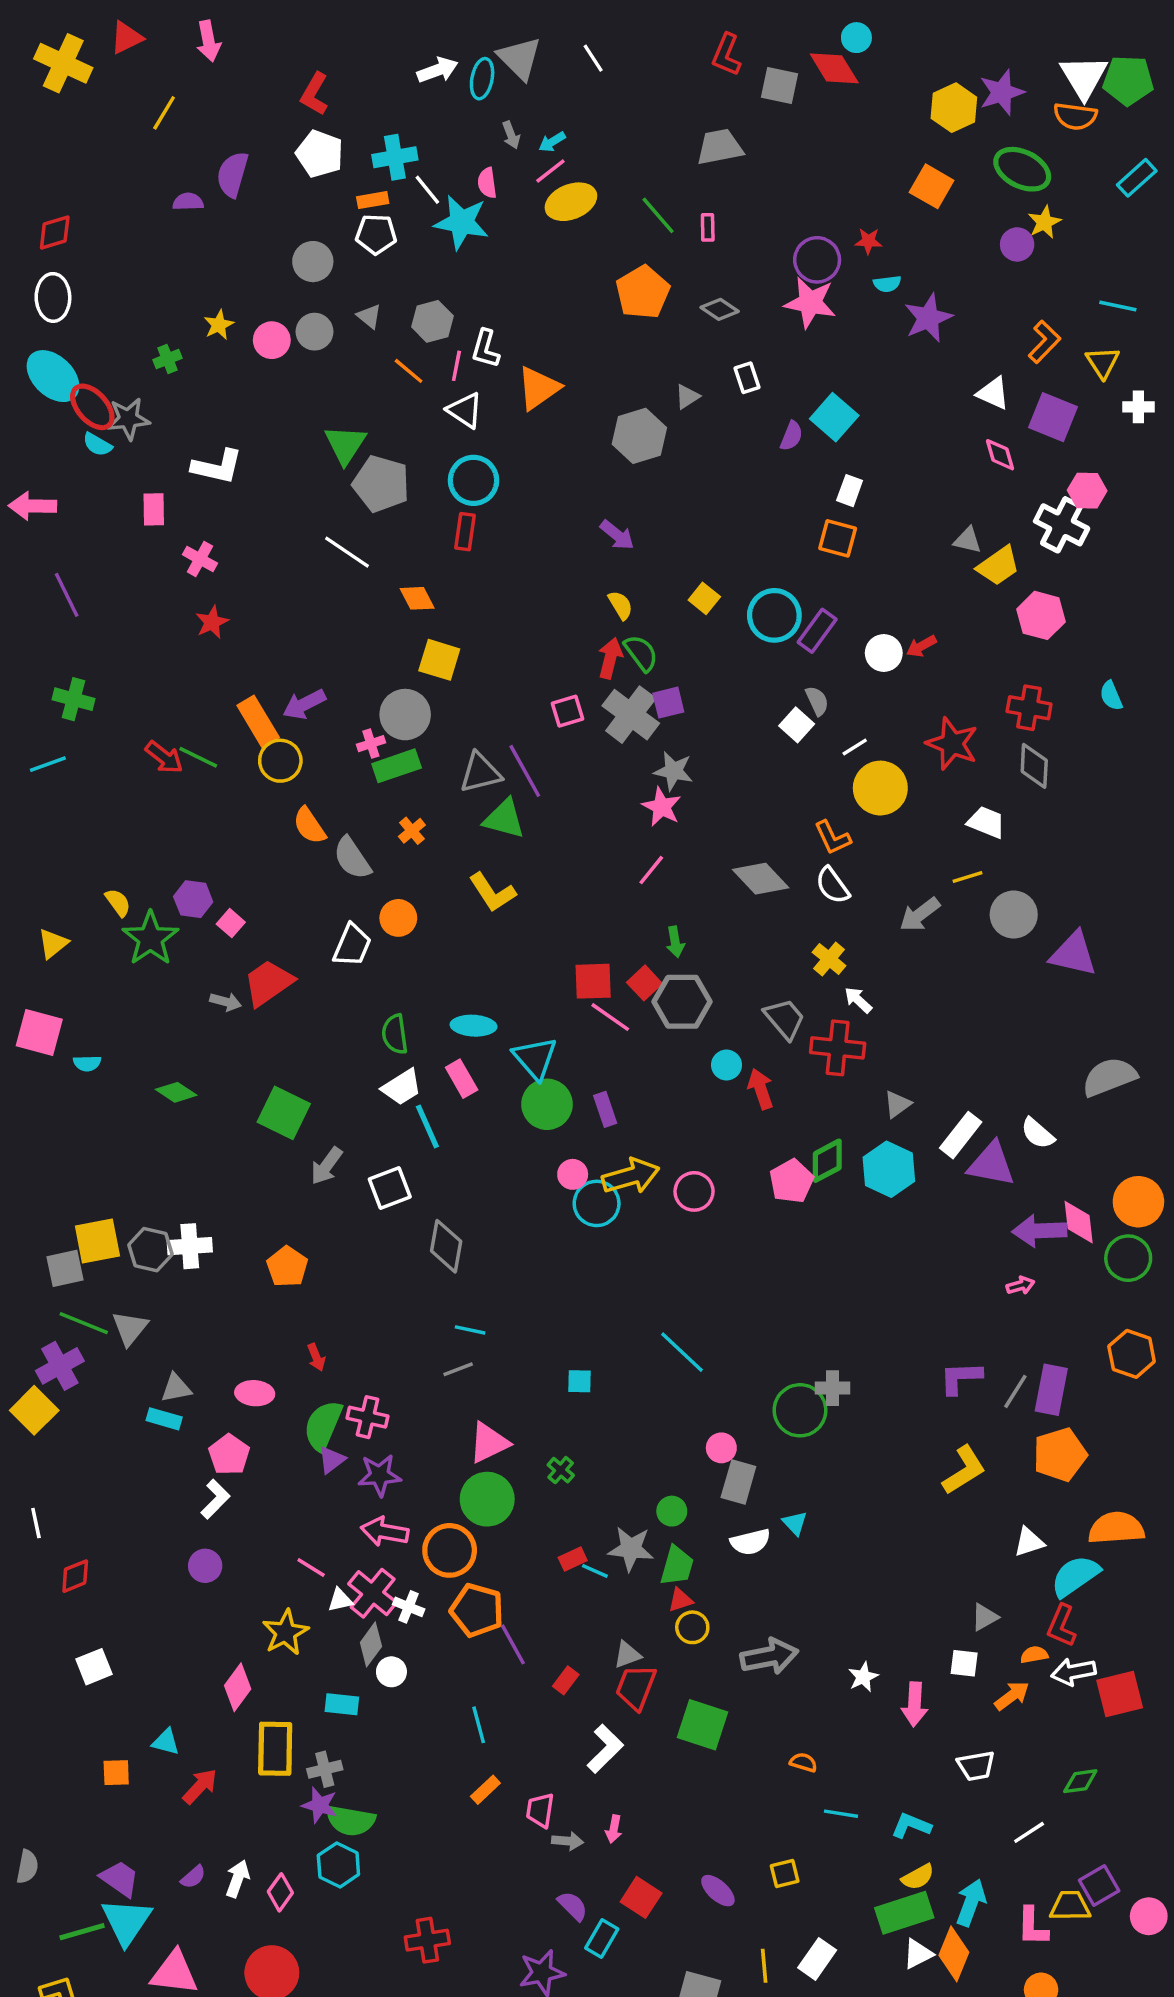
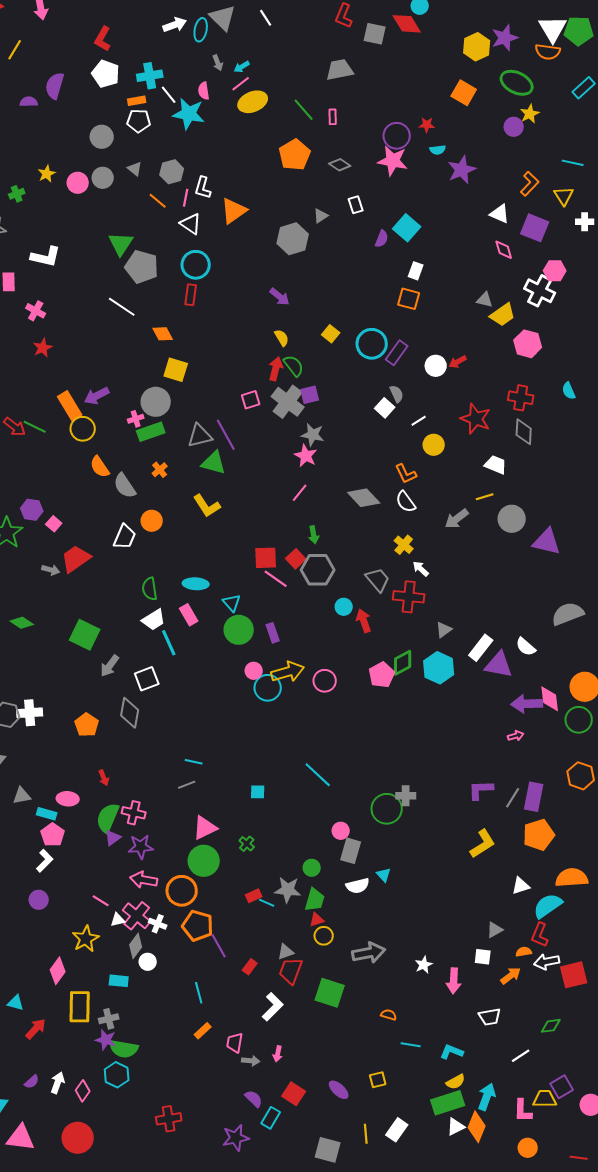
yellow circle: (880, 788) -> (434, 445), size x0.7
cyan triangle: (535, 1058) -> (232, 603), size x0.7
gray diamond: (446, 1246) -> (130, 713), moved
cyan rectangle: (164, 1419) -> (47, 814), moved

